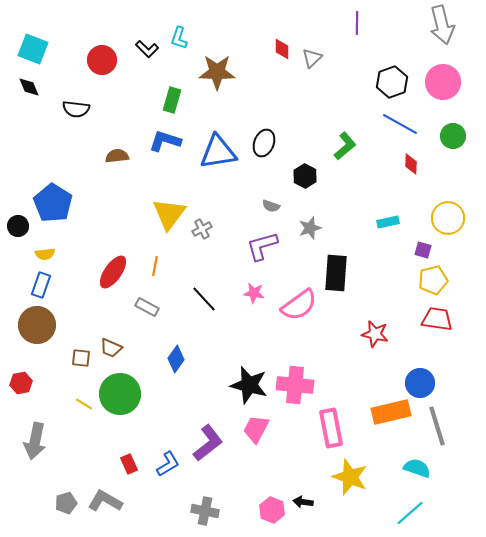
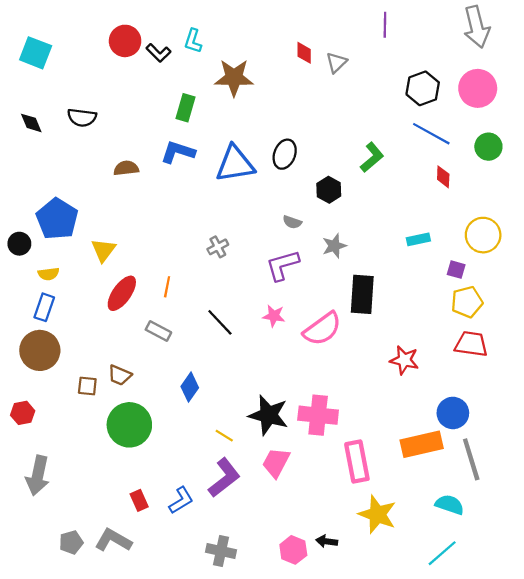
red circle: (102, 60) -> (125, 41), moved
black diamond: (29, 87) -> (31, 123), moved
yellow triangle: (169, 214) -> (103, 250), moved, size x0.7
yellow line: (84, 404) -> (224, 436), moved

